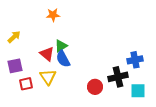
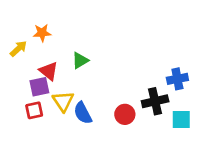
orange star: (53, 15) -> (42, 33), moved
red triangle: (47, 54) -> (49, 71), moved
blue semicircle: (63, 59) -> (83, 113), moved
purple square: (15, 66) -> (39, 87), moved

